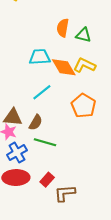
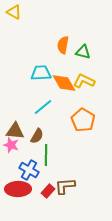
green line: (45, 142) -> (46, 155), turned 75
blue cross: (17, 153) -> (29, 170), moved, turned -30
brown L-shape: (65, 193) -> (65, 186), moved

